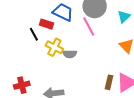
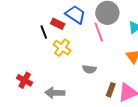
gray semicircle: (70, 54) -> (89, 69), moved
red cross: (22, 85) -> (25, 80), turned 35

